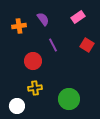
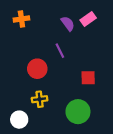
purple semicircle: (43, 19) -> (68, 24), moved
orange cross: (19, 26) -> (21, 19), moved
red square: (87, 45) -> (88, 78), moved, turned -32

